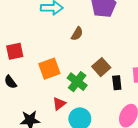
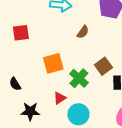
red square: (15, 51) -> (21, 33), moved
black semicircle: (10, 82) -> (15, 84), moved

